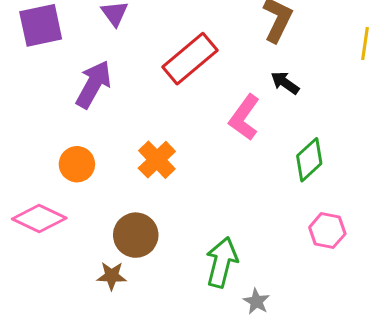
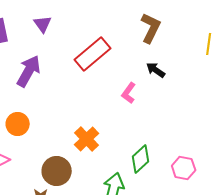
pink L-shape: (244, 117) -> (129, 93), size x0.7
orange cross: (157, 160) -> (87, 139), moved
green diamond: (309, 160) -> (141, 159), moved

